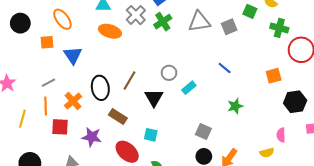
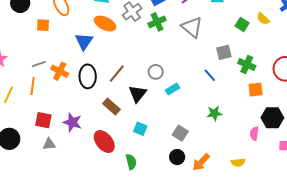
gray triangle: (199, 22) -> (192, 27), turned 40
gray square: (229, 27) -> (224, 52), moved
green cross: (279, 28) -> (247, 65), moved
blue triangle: (73, 55) -> (84, 41), moved
orange cross: (73, 101) -> (60, 71), moved, turned -30
brown rectangle: (118, 117) -> (111, 107), moved
red square: (60, 127) -> (43, 120), moved
cyan square: (151, 135) -> (140, 129), moved
pink semicircle: (281, 135) -> (254, 134), moved

